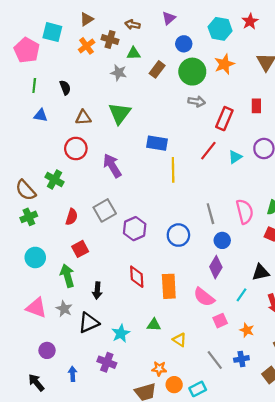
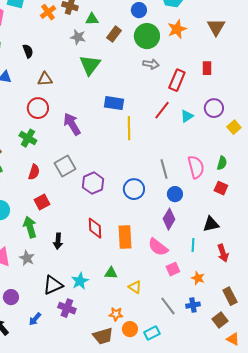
green triangle: (120, 113) -> (90, 65), moved
green cross: (54, 179) -> (28, 138), moved
cyan line: (241, 295) -> (193, 245), turned -32
black triangle: (89, 323) -> (53, 285), moved
blue arrow: (73, 374) -> (35, 319), turned -136

